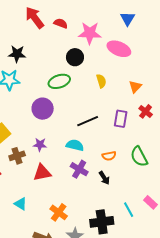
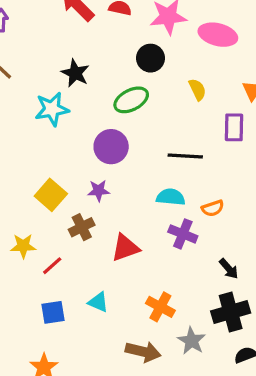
black star: (17, 54) -> (75, 73), moved, turned 30
purple rectangle: (121, 119) -> (234, 127), moved
black line: (88, 121) -> (185, 156), turned 35
purple star: (40, 145) -> (99, 191), moved
orange semicircle: (109, 156) -> (213, 208), moved
black arrow: (104, 178) -> (229, 269), moved

